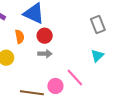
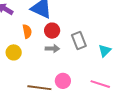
gray rectangle: (98, 25) -> (79, 41), moved
pink line: (75, 77) -> (100, 84), moved, turned -30

